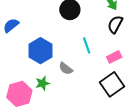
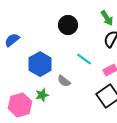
cyan line: (87, 45) -> (84, 59), turned -35

